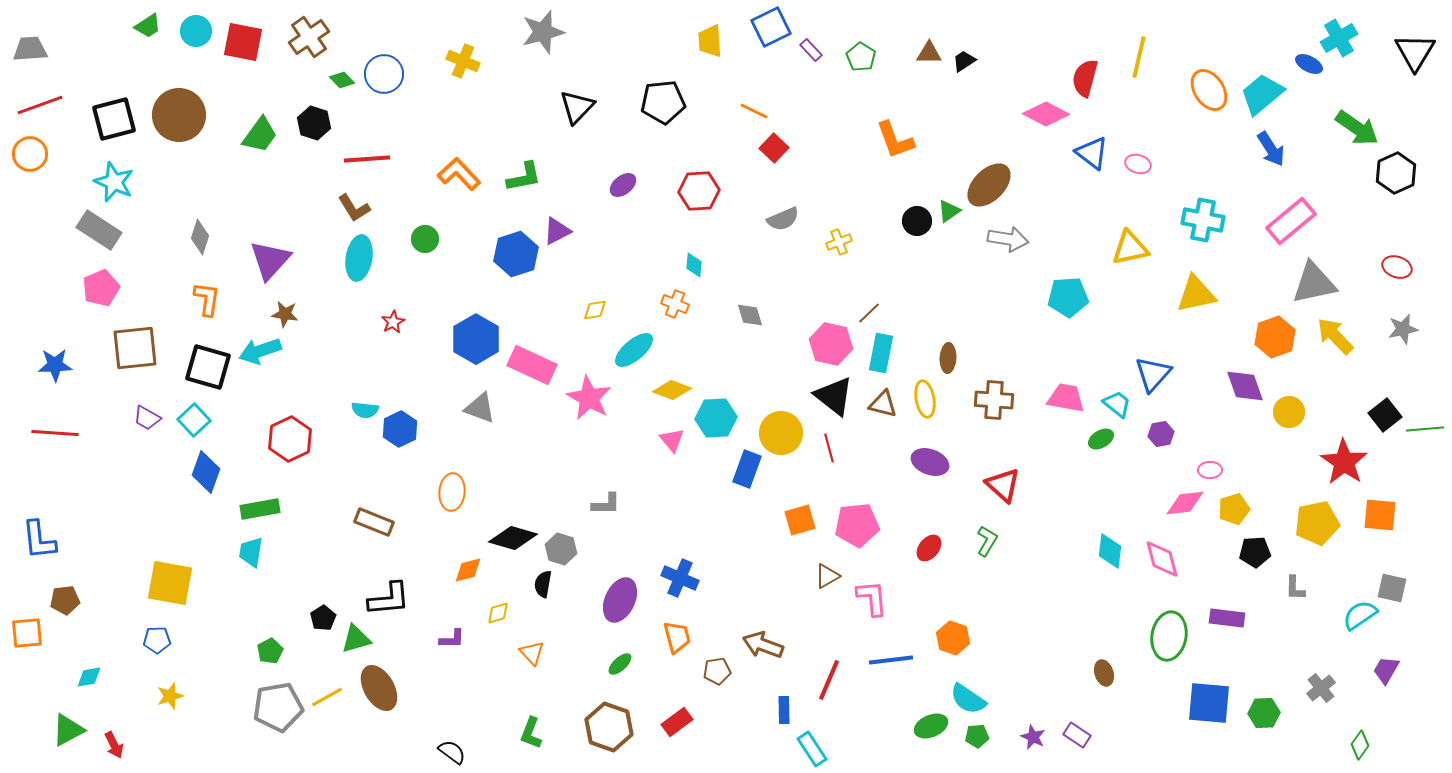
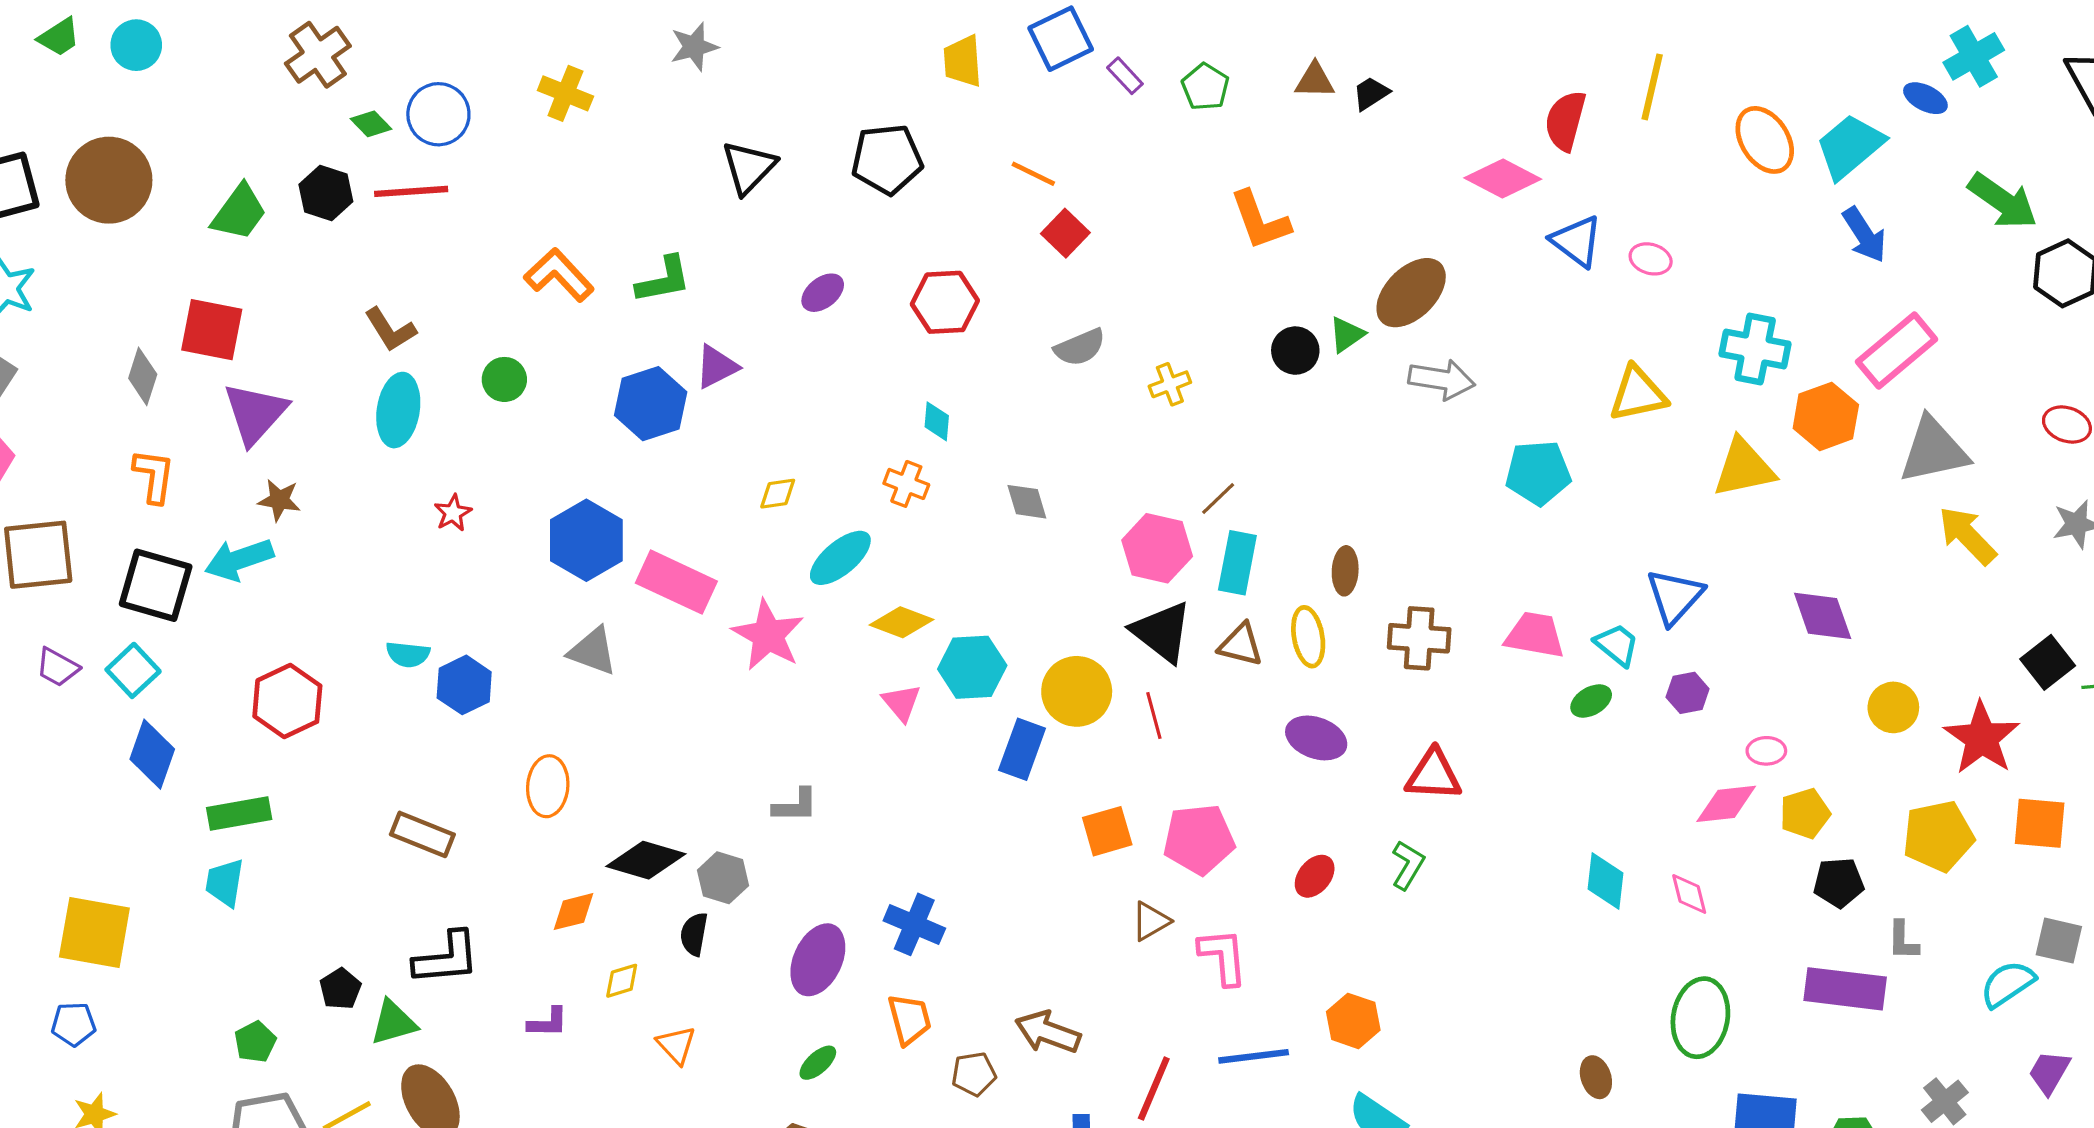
gray star: (543, 32) -> (694, 47), size x0.7
red square: (243, 42) -> (212, 330), moved
red line: (367, 159) -> (411, 191), moved
orange hexagon: (1275, 337) -> (1826, 416), moved
yellow circle: (1289, 412) -> (1893, 707), moved
red triangle: (1003, 485) -> (1434, 775), turned -39
pink diamond: (1162, 559) -> (1689, 894), size x0.7
purple rectangle: (1227, 618) -> (1845, 989), moved, size x1.4

